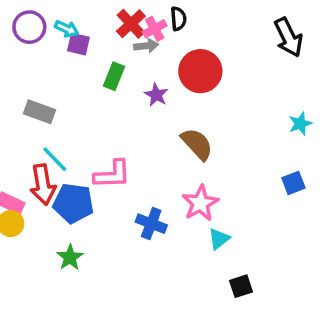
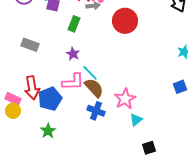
purple star: (156, 95) -> (73, 54), moved
brown semicircle: (197, 144) -> (94, 88), moved
cyan line: (55, 159) -> (90, 73), moved
blue pentagon: (73, 203) -> (50, 99), turned -30

